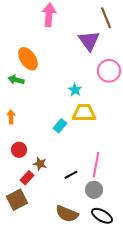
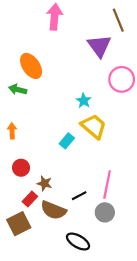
yellow trapezoid: (84, 113) -> (94, 126), turned 40
brown semicircle: (67, 214) -> (53, 210), moved
black ellipse: (102, 216) -> (78, 242), moved

